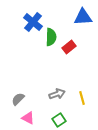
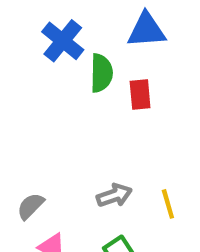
blue triangle: (83, 17) -> (146, 30), moved
red rectangle: (69, 47) -> (140, 94), turned -56

